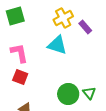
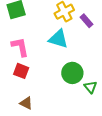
green circle: (68, 94) -> (72, 73), moved

